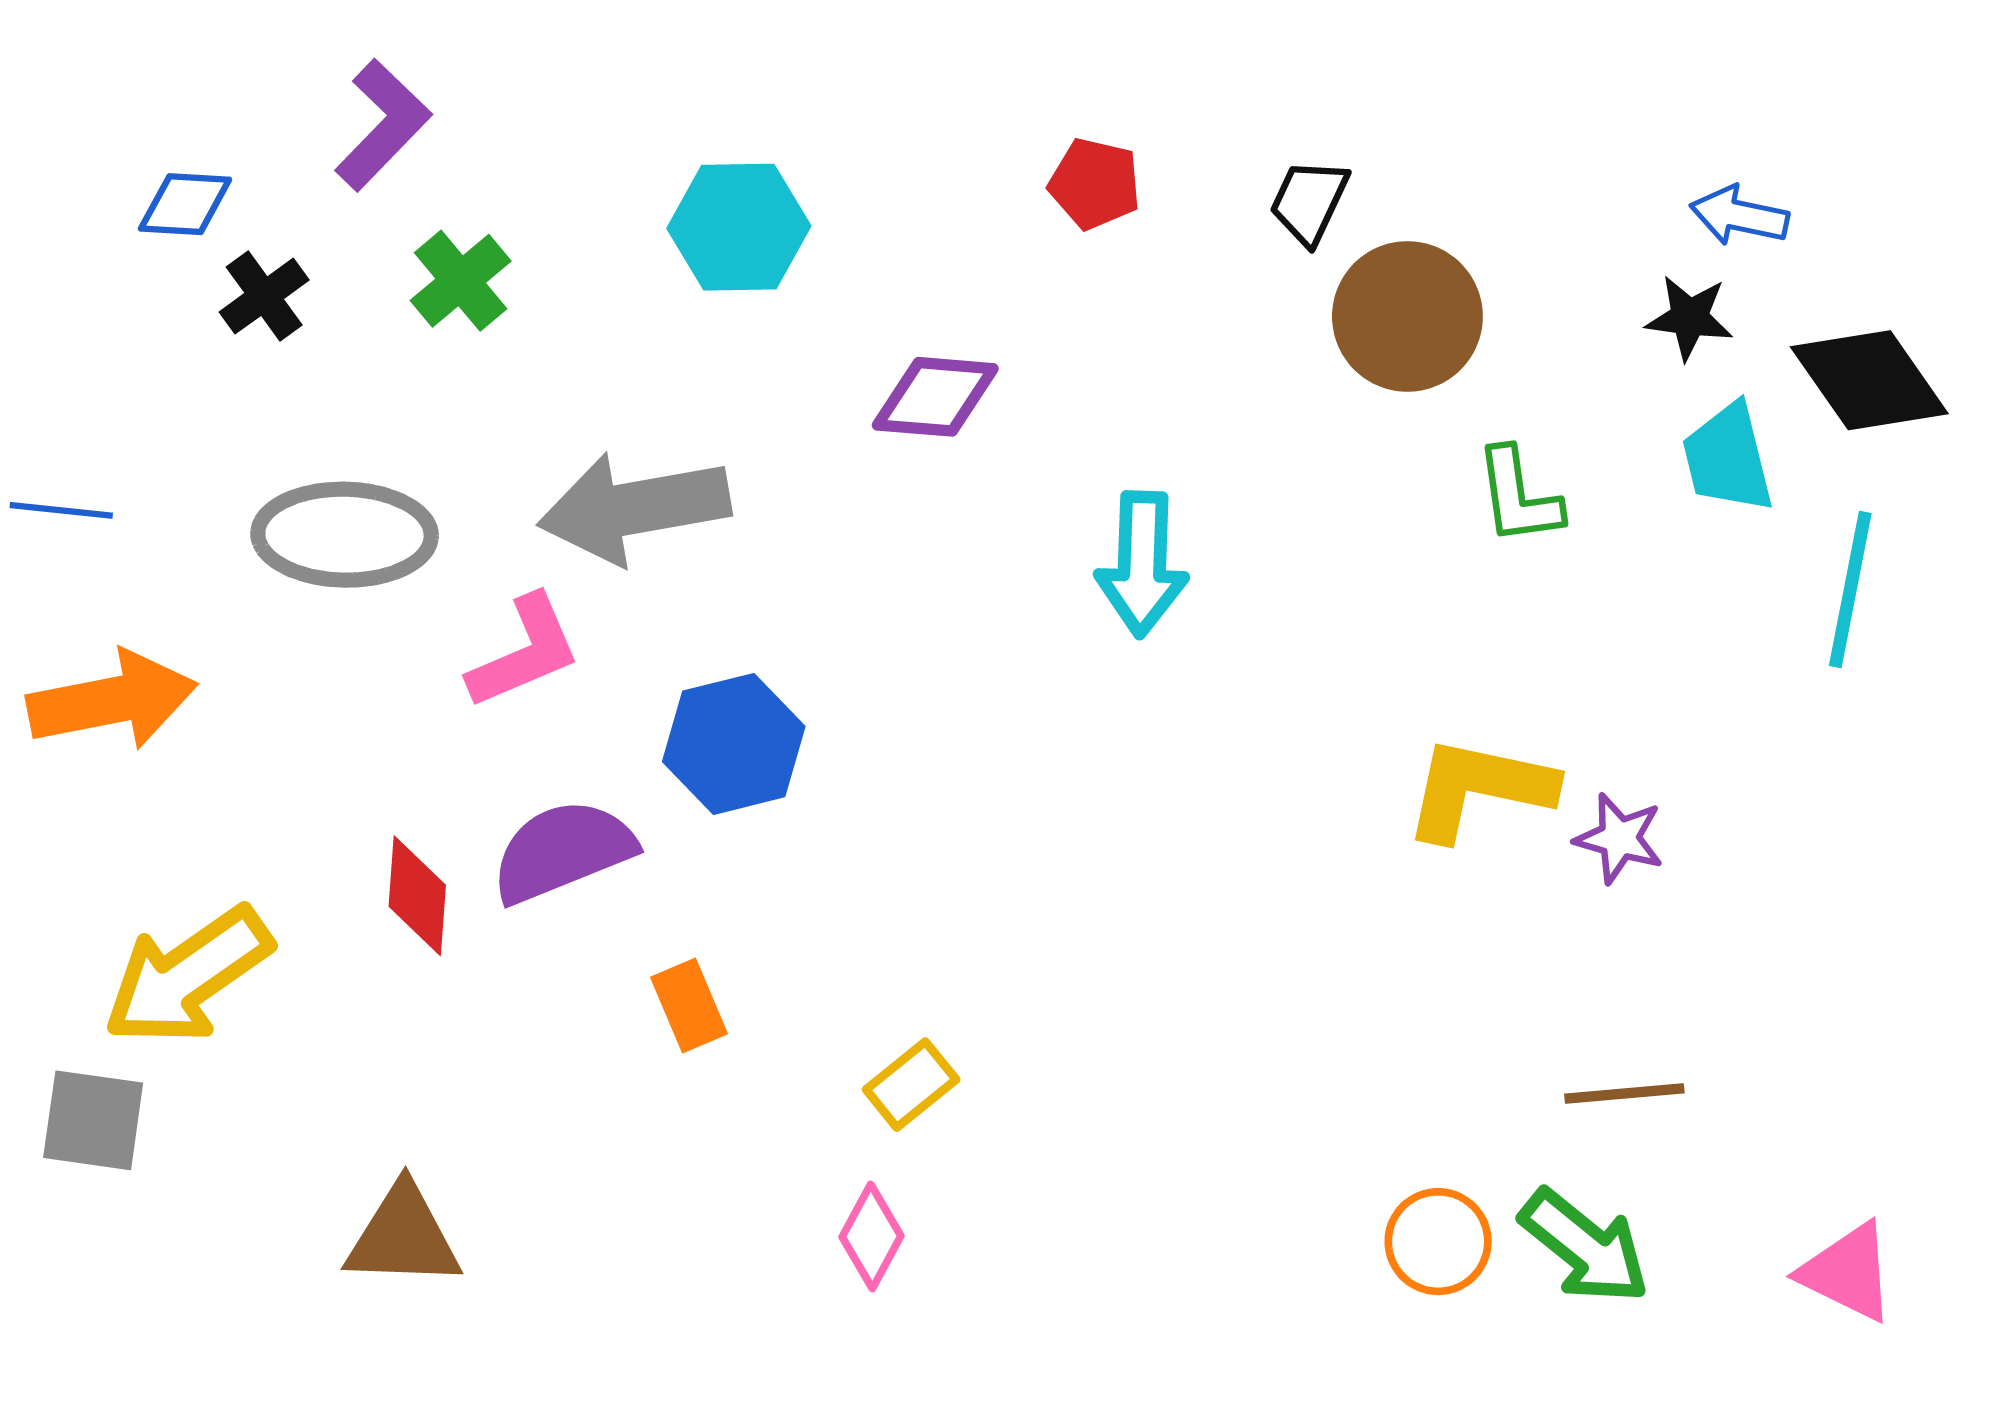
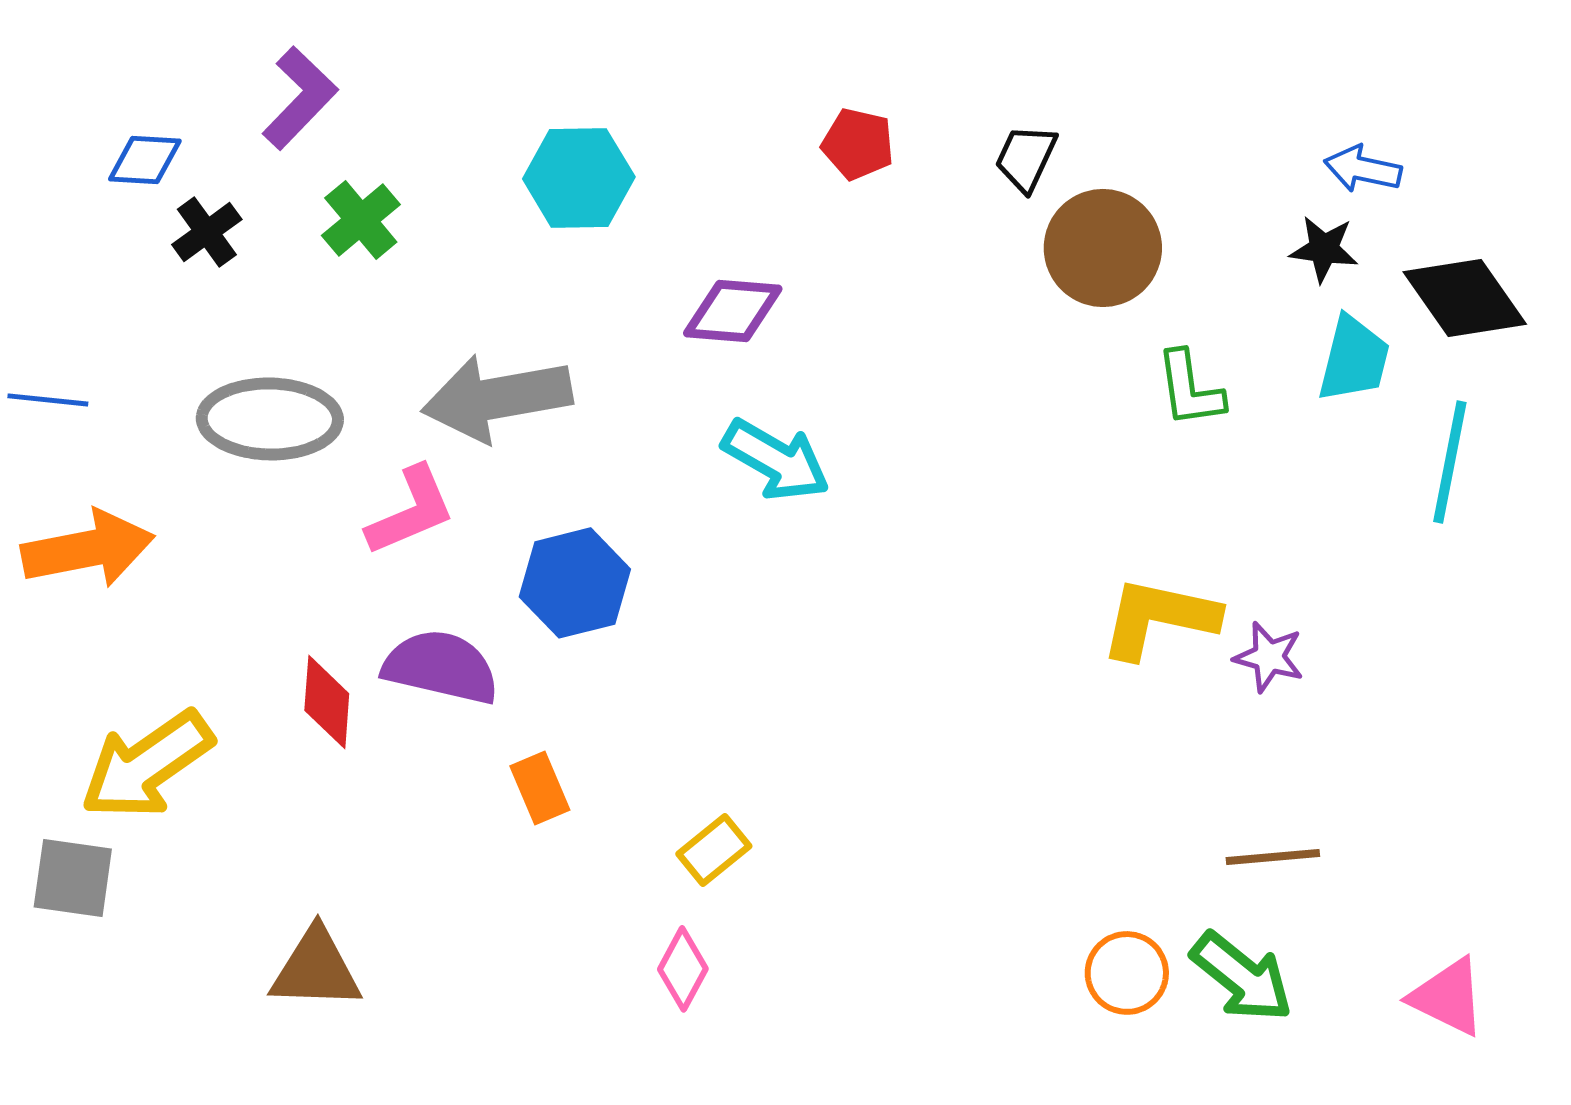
cyan trapezoid: (1728, 458) -> (1354, 359), turned -152
cyan arrow: (1142, 564) -> (776, 460), moved, turned -62
purple semicircle: (563, 851) -> (441, 667), turned 35

